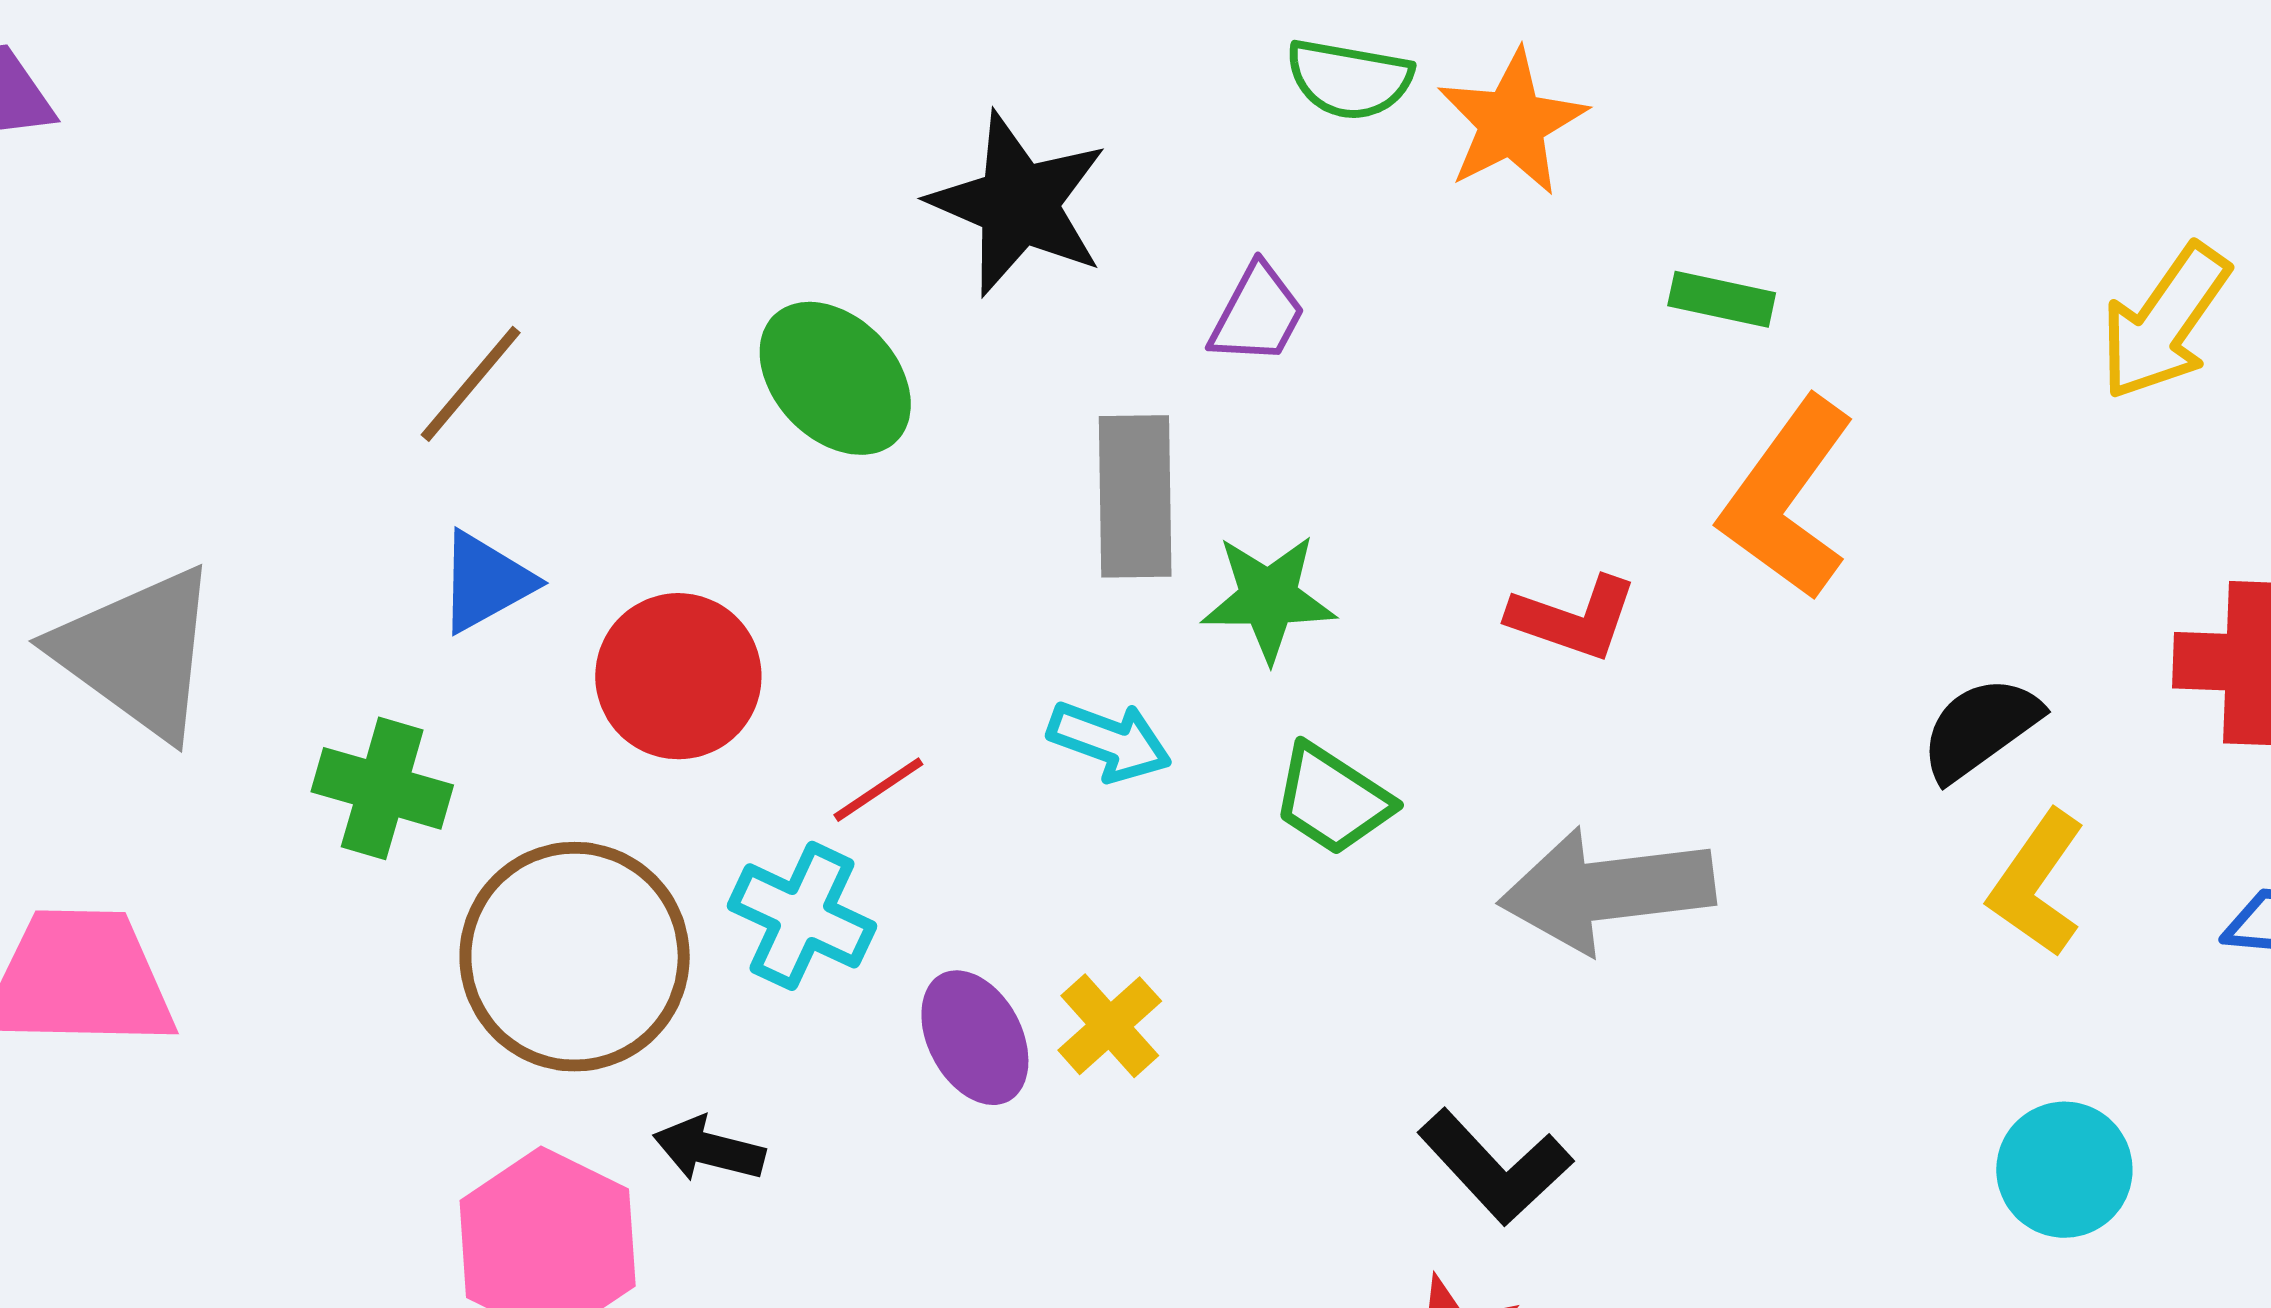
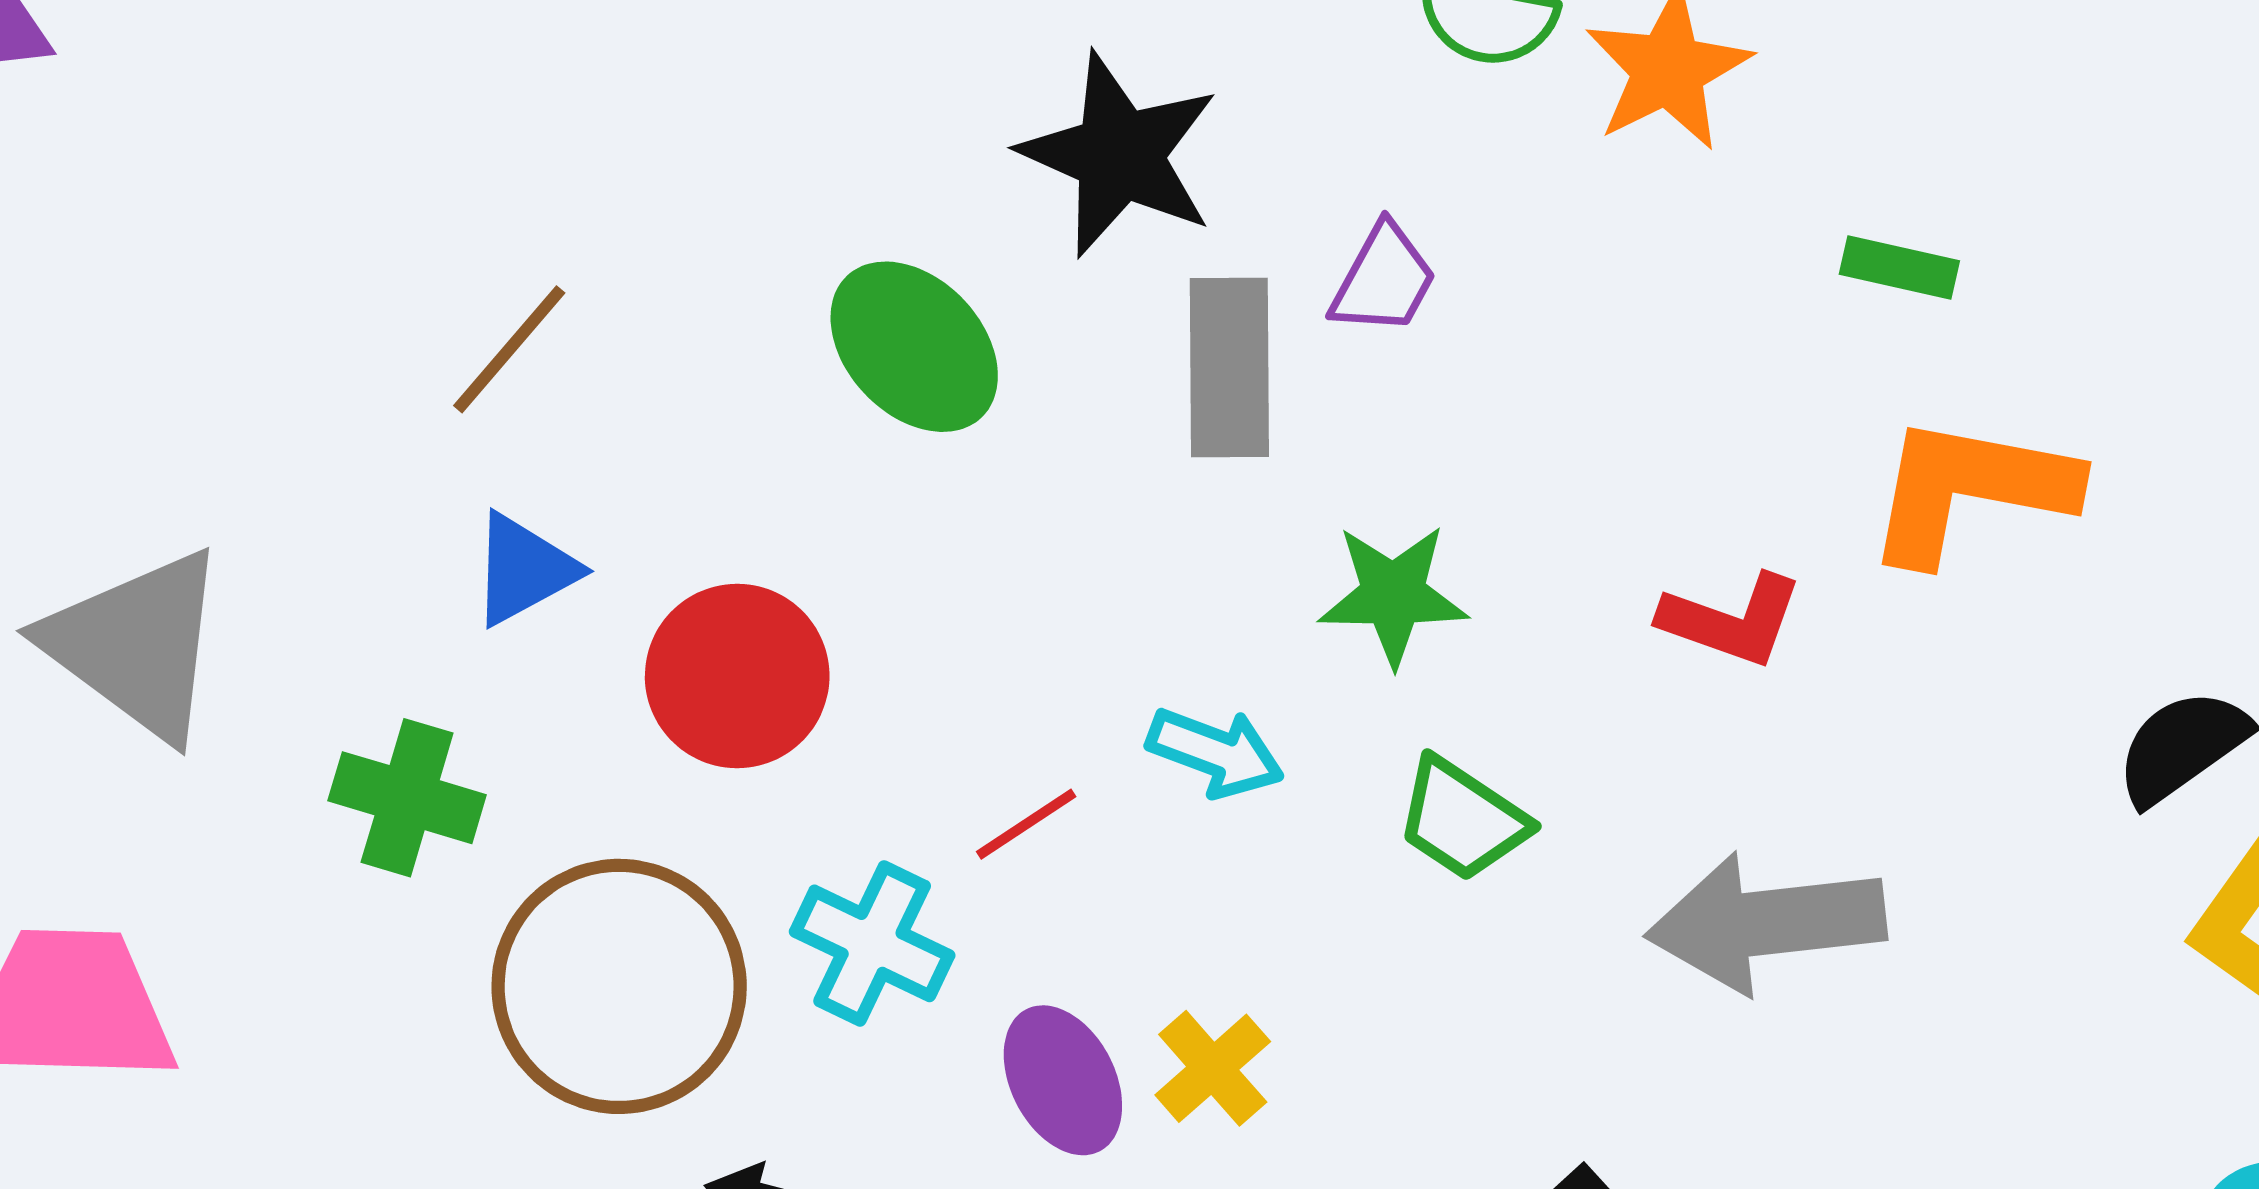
gray rectangle: (1135, 496) -> (1229, 368), moved
orange L-shape: (1787, 498) -> (1970, 489), turned 64
red line: (878, 790) -> (1026, 824), moved

